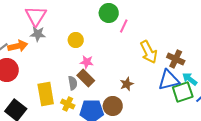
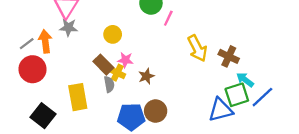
orange arrow: (18, 46) -> (45, 41), turned -84
brown rectangle: (86, 78) -> (103, 65), moved
blue triangle: (169, 80) -> (221, 110), moved
brown star: (127, 84) -> (146, 76), moved
yellow cross: (68, 104) -> (117, 73), moved

